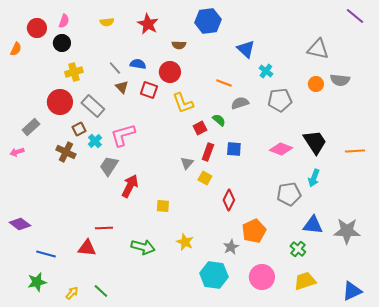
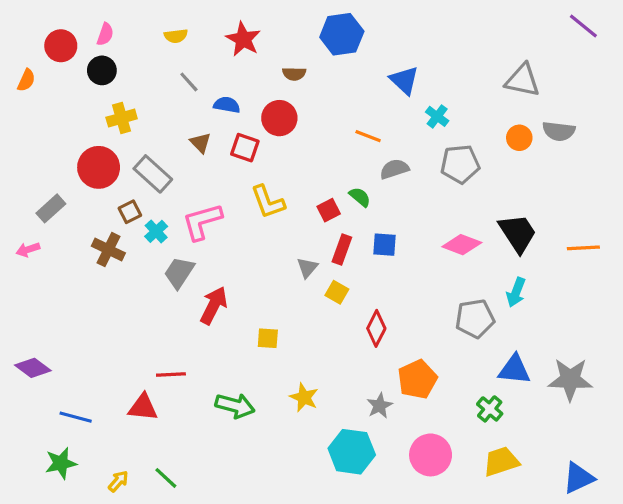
gray line: (115, 68) -> (189, 82), moved
yellow L-shape: (183, 103) -> (268, 202), moved

